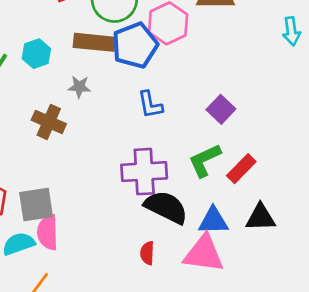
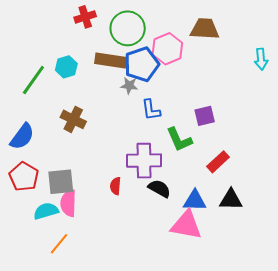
gray star: (79, 87) -> (129, 86), moved
purple square: (221, 109) -> (205, 116), turned 30
green L-shape: (205, 160) -> (179, 140), moved, turned -92
black semicircle: (166, 207) -> (159, 188), size x0.7
red semicircle: (147, 253) -> (115, 186), moved

